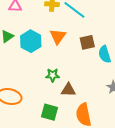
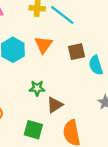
brown triangle: (68, 90) -> (55, 105), turned -35

